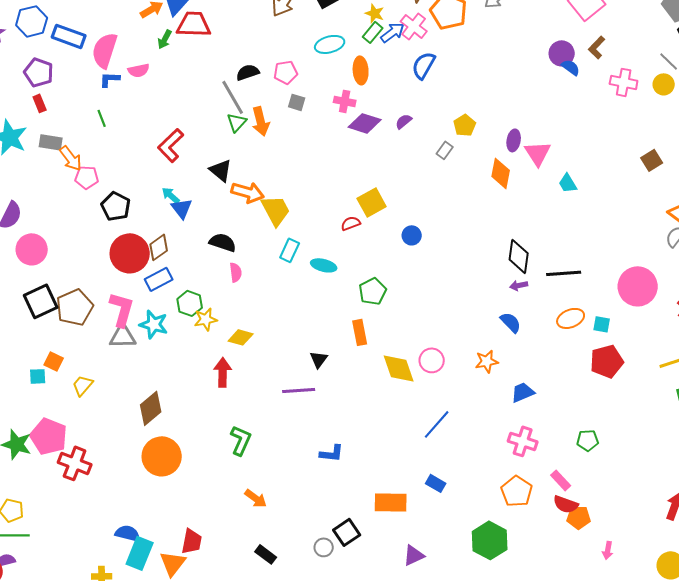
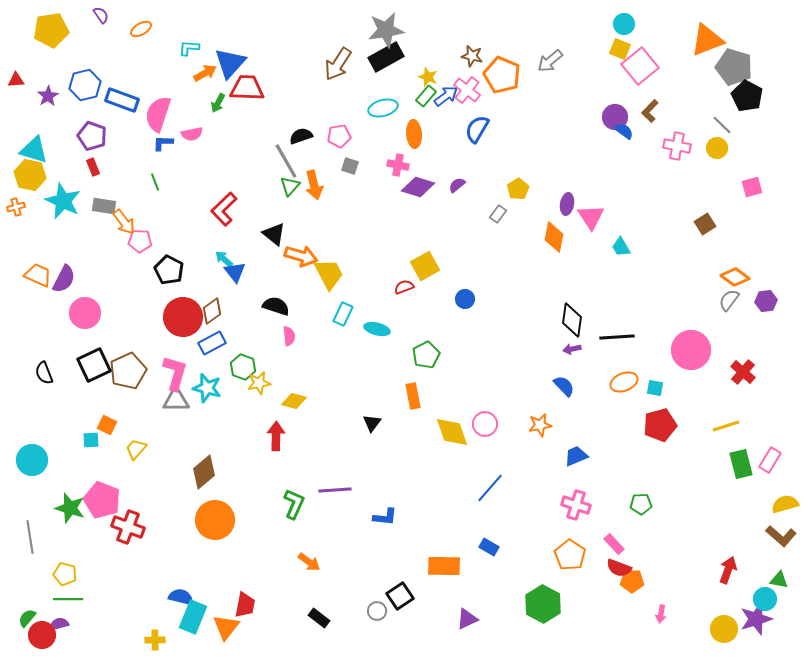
purple line: (299, 390) -> (335, 490), moved

